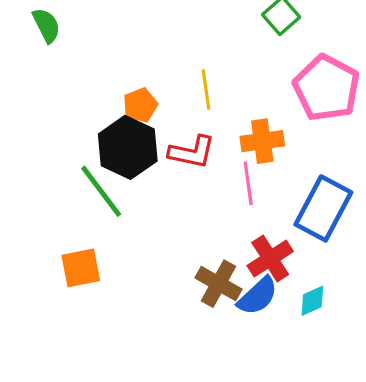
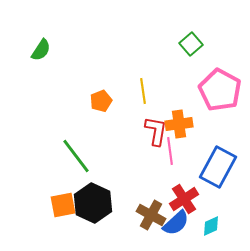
green semicircle: (46, 25) -> (41, 50), turned 60
black hexagon: (128, 147) -> (93, 203), moved
red L-shape: (192, 152) -> (156, 131), moved, turned -92

